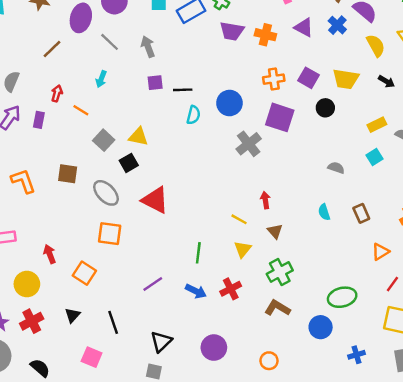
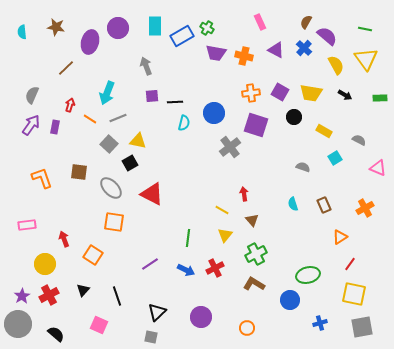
gray line: (110, 42) -> (118, 118), moved, turned -66
cyan arrow: (101, 79) -> (107, 93), size x1.6
yellow rectangle: (377, 125) -> (324, 131), moved, turned 56

